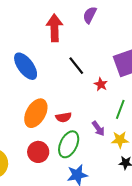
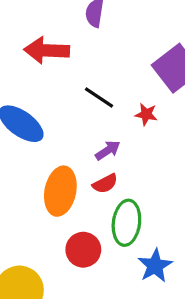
red arrow: (54, 28) -> (47, 50), turned -68
purple arrow: (98, 128) -> (108, 150), moved, turned -70

